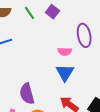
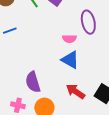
blue triangle: (65, 73) -> (70, 60), turned -30

